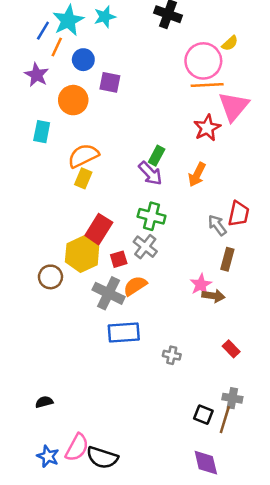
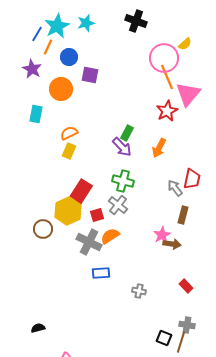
orange line: (207, 85) -> (167, 77), turned 70
orange semicircle: (83, 156) -> (69, 133), size x0.7
blue rectangle: (124, 332) -> (101, 273), size x0.7

